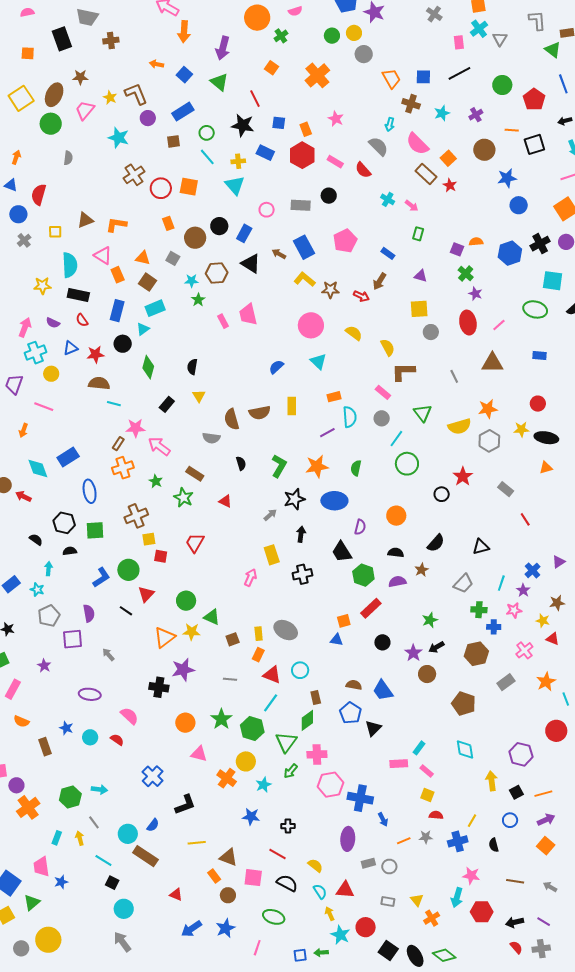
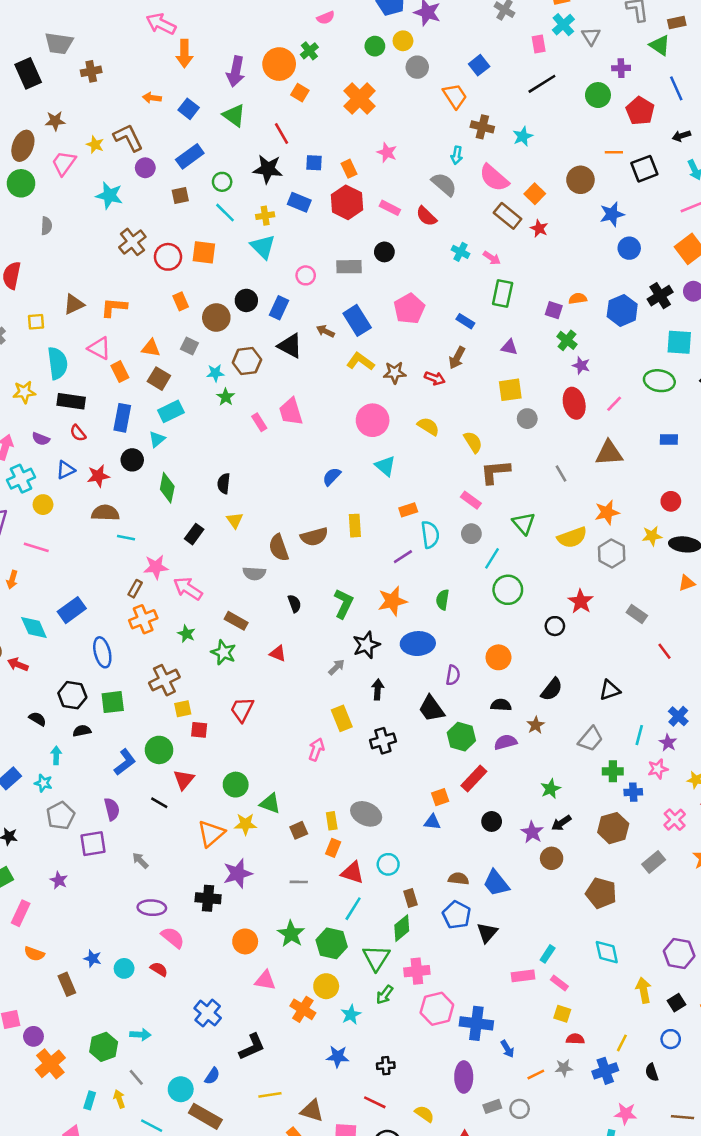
orange circle: (257, 18) -> (279, 64), moved
blue square: (423, 77) -> (479, 65), moved, turned -35
purple cross: (476, 115) -> (621, 68), moved, turned 32
green rectangle: (418, 234) -> (503, 293), size x1.5
purple ellipse: (90, 694) -> (152, 908), moved

